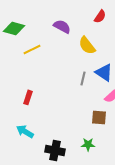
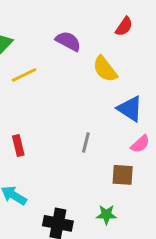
gray line: (83, 78) -> (86, 143), moved
red rectangle: (28, 97) -> (18, 145), turned -32

